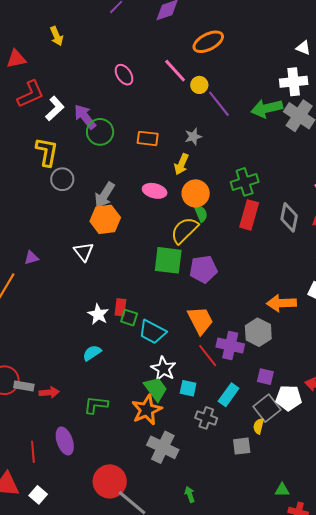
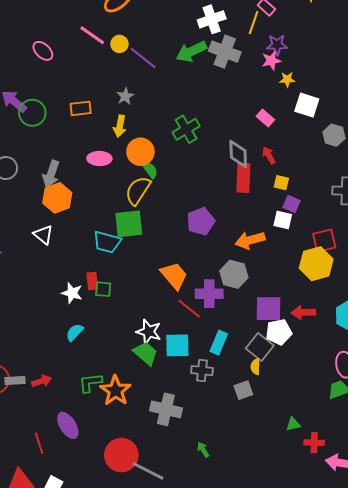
red rectangle: (249, 215) -> (243, 178), moved
purple pentagon: (203, 269) -> (201, 221), moved
cyan trapezoid: (152, 332) -> (107, 242), moved
purple square: (265, 377) -> (268, 309), moved, size x1.6
cyan square: (188, 388) -> (177, 345), size x1.5
orange star: (147, 410) -> (115, 391), moved

